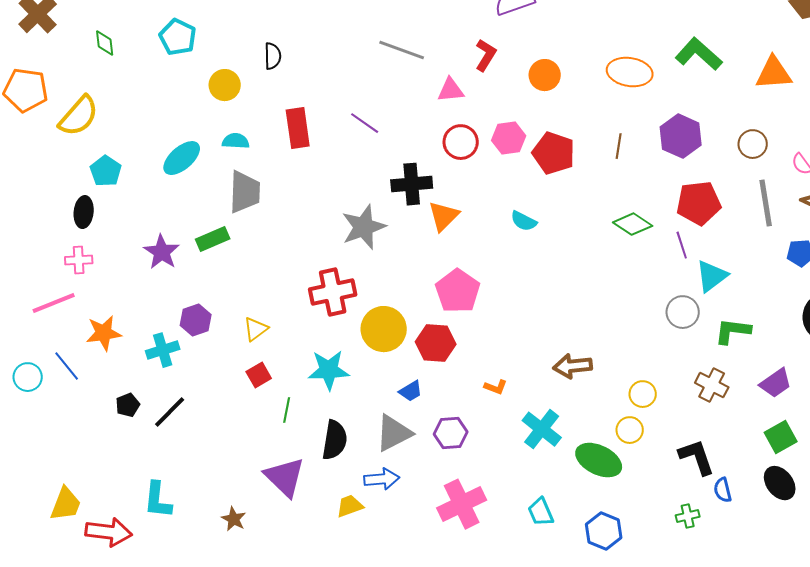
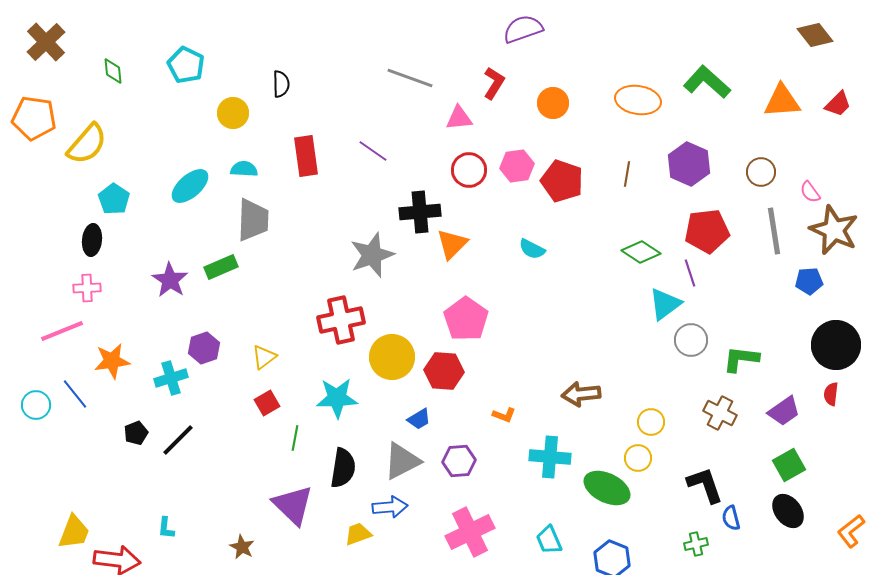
cyan triangle: (712, 276) -> (665, 304), moved
cyan cross: (542, 429) -> (550, 457), turned -33
cyan L-shape: (158, 500) -> (166, 528), size x0.6

